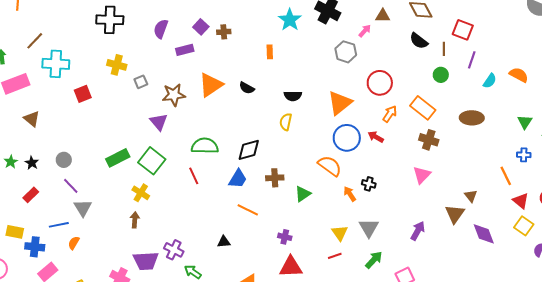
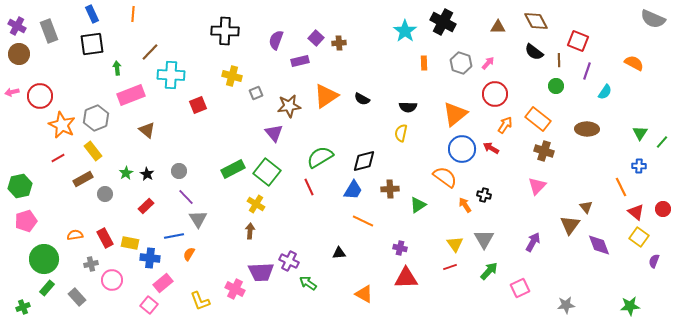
pink arrow: (365, 31) -> (488, 63), moved
orange rectangle: (270, 52) -> (424, 63), moved
orange semicircle: (519, 75) -> (634, 63), moved
green semicircle: (205, 146) -> (320, 157), turned -32

